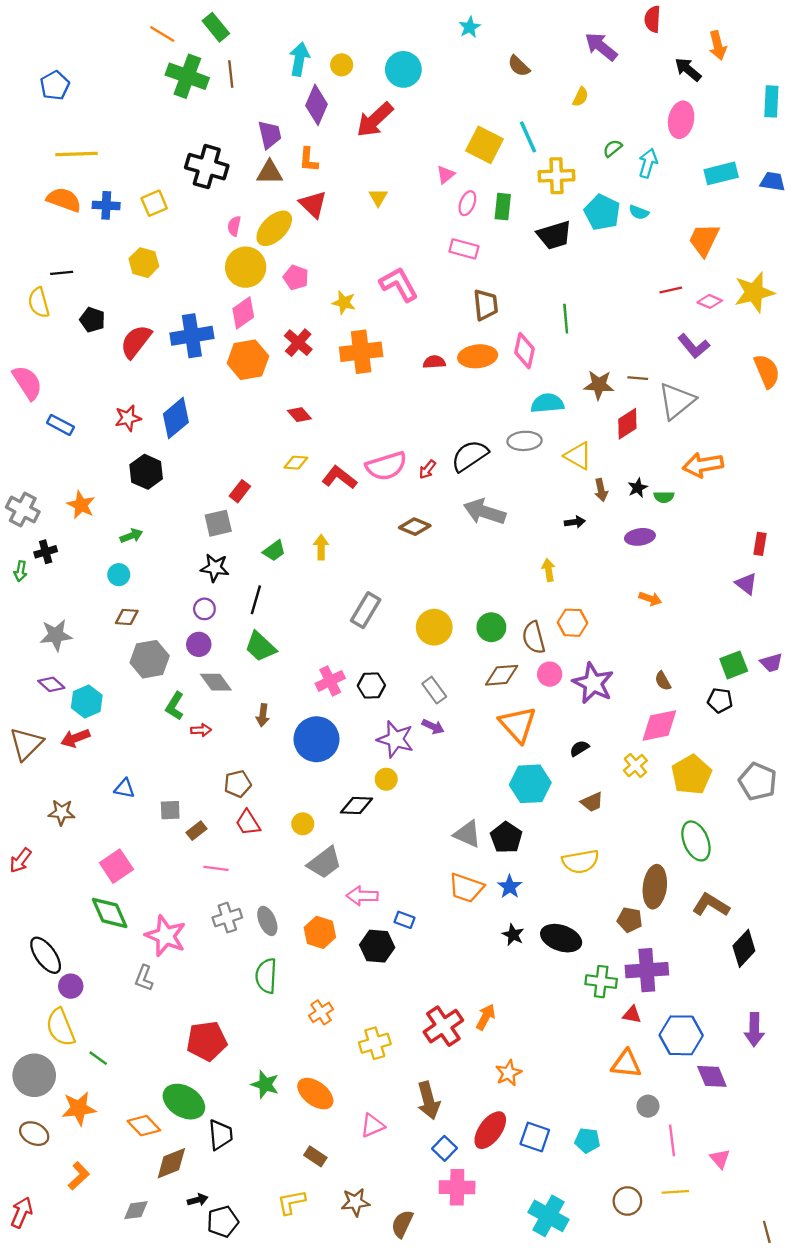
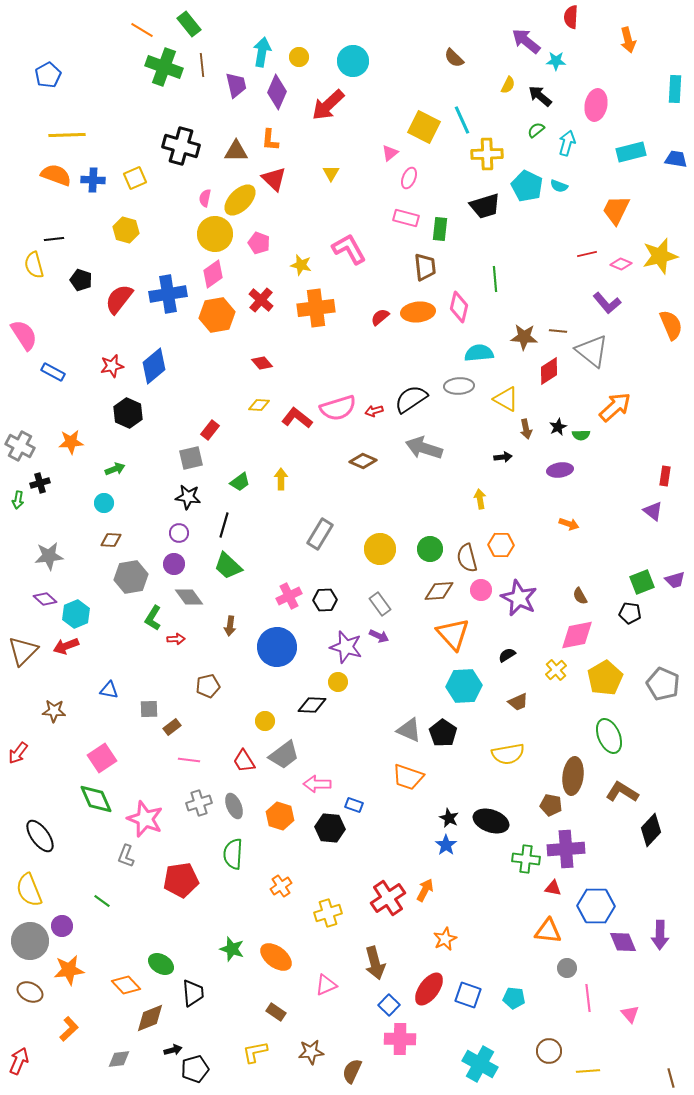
cyan star: (470, 27) -> (556, 61), moved, turned 30
black arrow: (688, 69) -> (540, 96), moved
purple trapezoid: (270, 135) -> (236, 85), moved
green rectangle: (503, 207) -> (440, 229), moved
red semicircle: (434, 362) -> (380, 317), turned -36
gray triangle: (677, 401) -> (592, 351), turned -42
orange arrow: (703, 465) -> (615, 407), turned 148
red arrow: (427, 469) -> (374, 411), turned 36
orange star: (81, 505) -> (71, 442), turned -30
red trapezoid: (248, 823) -> (244, 761), moved
blue star: (510, 887) -> (446, 845), moved
purple circle: (71, 986) -> (62, 926), moved
yellow semicircle: (60, 1027) -> (29, 890), moved
purple arrow: (754, 1030) -> (660, 935), moved
red pentagon: (207, 1041) -> (181, 880), moved
green line: (98, 1058) -> (102, 901), moved
green ellipse: (184, 1102) -> (161, 964), size x0.7
yellow line: (675, 1192) -> (588, 1071), moved

